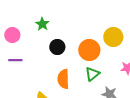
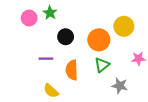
pink circle: (12, 35) -> (29, 18), moved
purple line: (15, 60) -> (46, 59), moved

